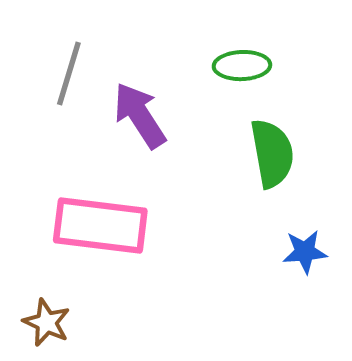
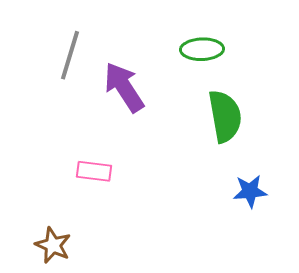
pink rectangle: (100, 226) -> (94, 171), size x0.5

